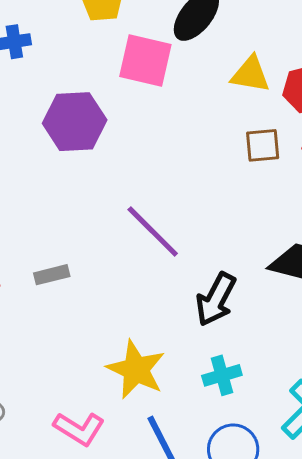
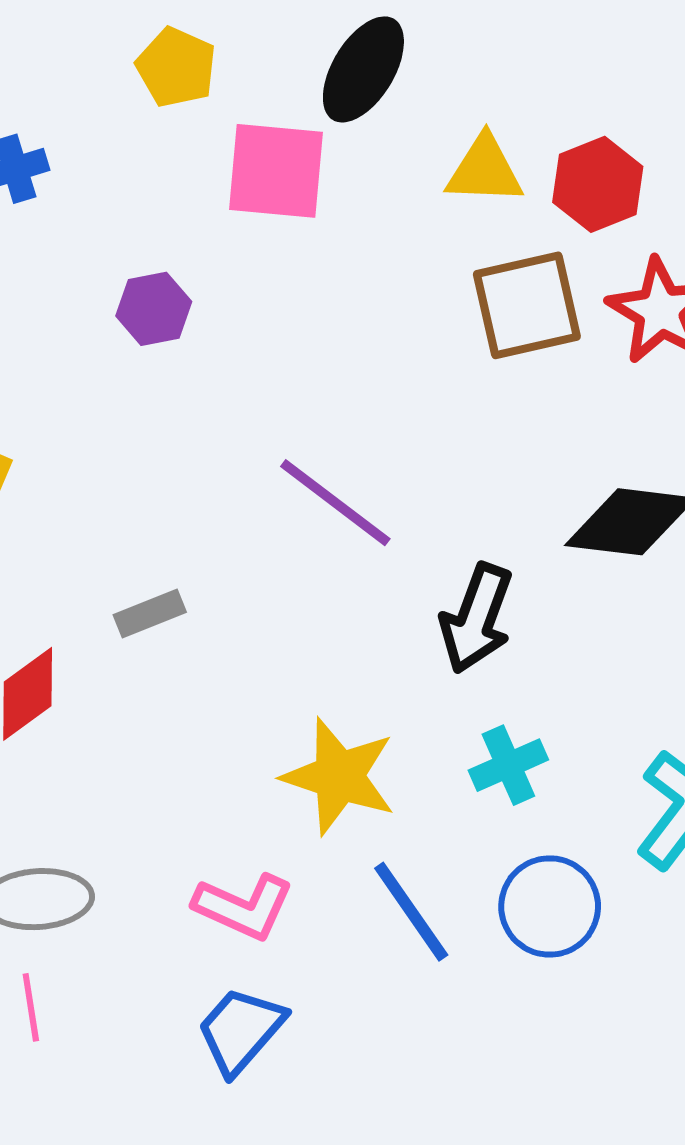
purple hexagon: (75, 122) -> (154, 309), size x0.6
brown square: (263, 145) -> (527, 305), size x1.5

